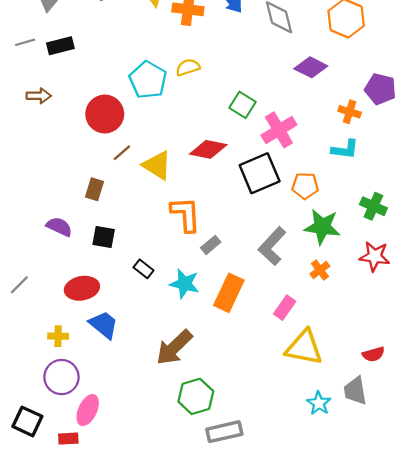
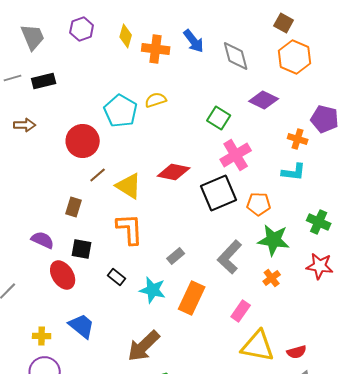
green square: (243, 105) -> (219, 118), moved
orange L-shape: (186, 214) -> (130, 229), moved
red ellipse: (82, 288) -> (63, 275), moved, turned 68
red semicircle: (373, 354) -> (297, 352), moved

